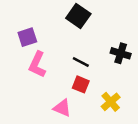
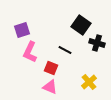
black square: (78, 16) -> (81, 25), moved
red square: (81, 84) -> (51, 68), moved

